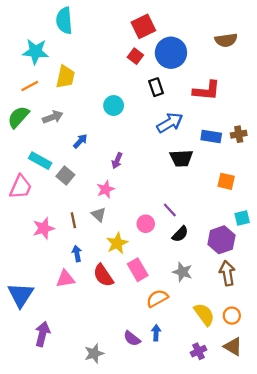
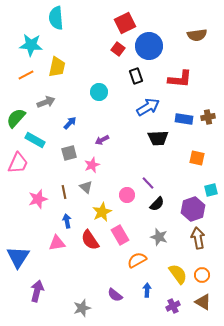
green semicircle: (18, 117) -> (16, 118), moved
purple arrow: (117, 161) -> (102, 140), turned 40
gray square: (65, 176) -> (69, 153), moved, turned 35
blue arrow: (156, 333) -> (147, 290), moved

